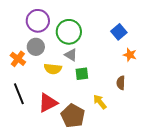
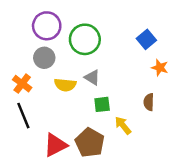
gray triangle: (71, 55) -> (92, 77), moved
orange cross: (18, 59) -> (22, 84), moved
green square: (82, 74) -> (102, 104), moved
red triangle: (48, 103) -> (55, 145), moved

